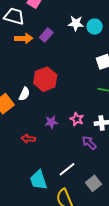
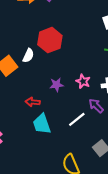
white line: (67, 169) -> (77, 119), moved
cyan trapezoid: (39, 180) -> (42, 124), moved

